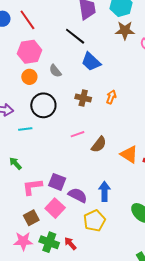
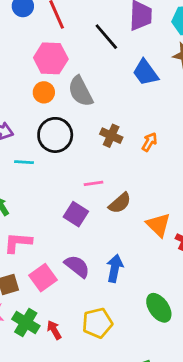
black line: (75, 36) -> (106, 37), moved
blue trapezoid: (91, 62) -> (145, 72), moved
gray semicircle: (55, 71) -> (81, 91), size x1.6
purple square: (57, 182) -> (76, 214), moved
yellow pentagon: (94, 221) -> (97, 323), moved

